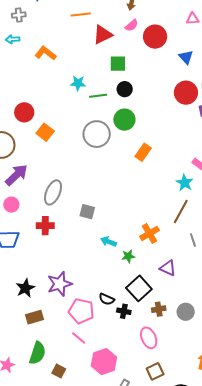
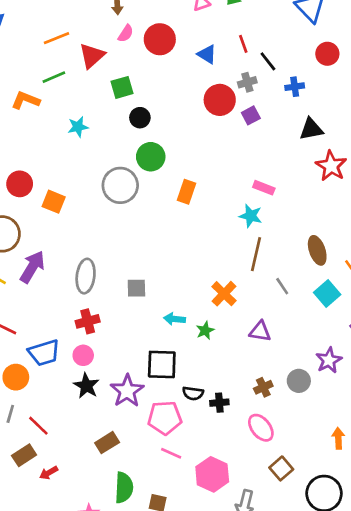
green line: (98, 96) -> (54, 77), moved
pink circle: (11, 205) -> (83, 355), moved
black star: (25, 288) -> (86, 386), moved
black square: (139, 288) -> (162, 364), moved, turned -30

